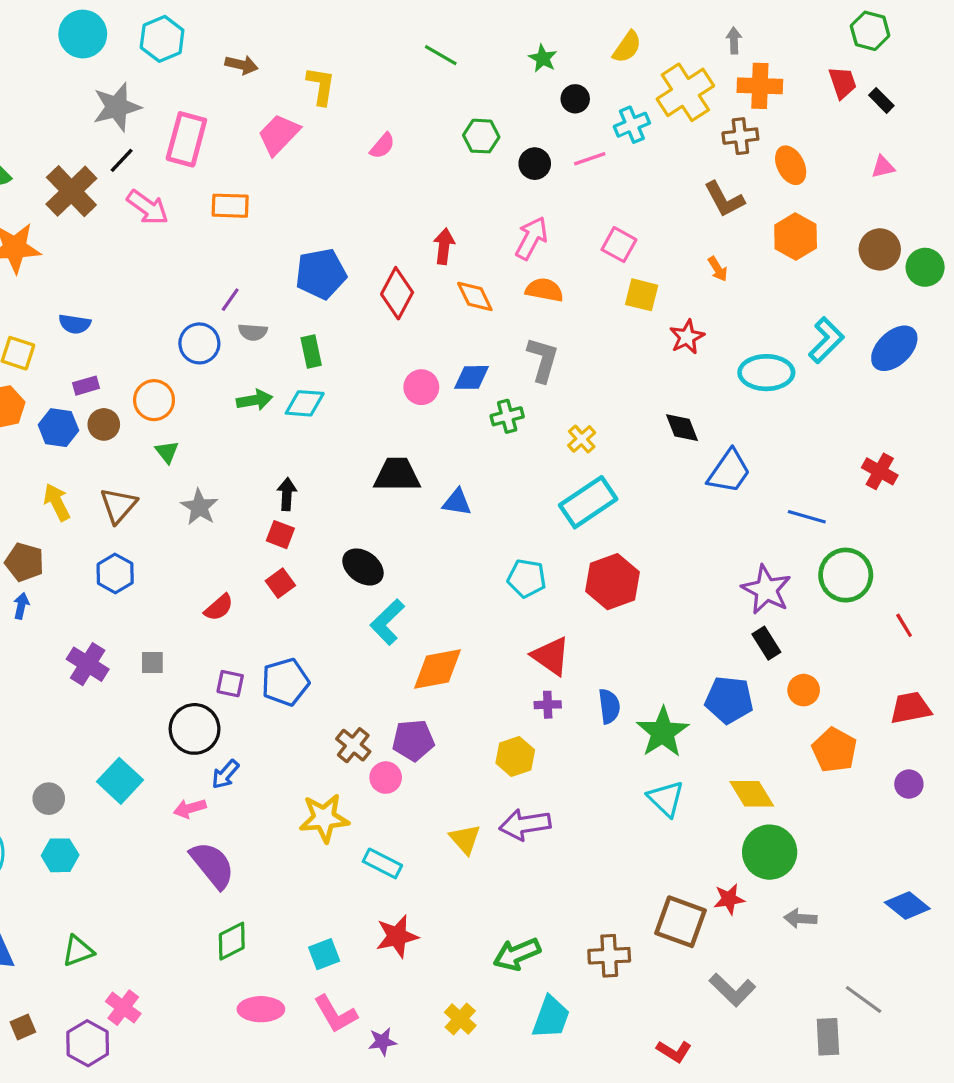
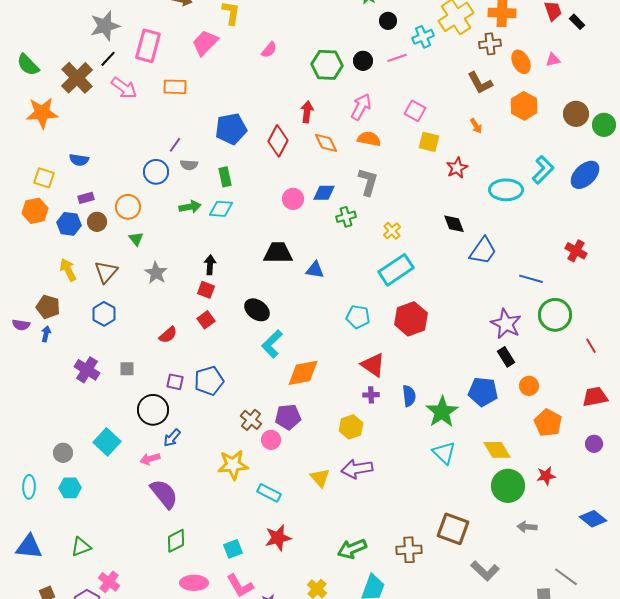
green hexagon: (481, 136) -> (327, 65), moved, size x1.4
pink triangle: (883, 167) -> (553, 60), moved
red star: (729, 899) -> (546, 476), moved

